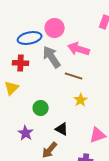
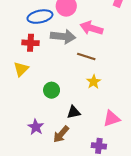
gray arrow: (52, 57) -> (63, 37), turned 130
black triangle: (62, 129) -> (74, 112), turned -40
purple star: (26, 133) -> (36, 127), moved

